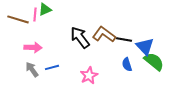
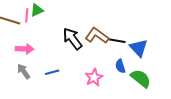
green semicircle: (154, 61) -> (141, 78), moved
blue line: (52, 67) -> (52, 72), moved
pink star: (89, 75) -> (94, 77), moved

